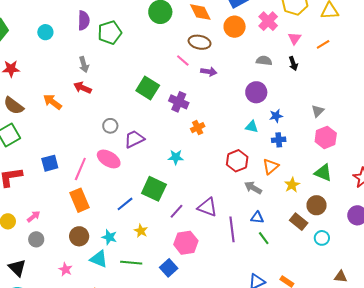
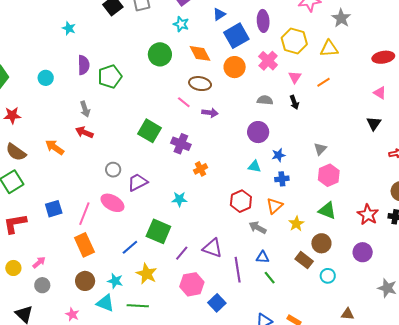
yellow star: (141, 231) -> (147, 274), size x1.5
blue square: (169, 268) -> (217, 303), moved

